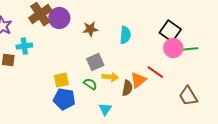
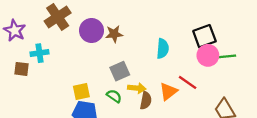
purple circle: (59, 18) -> (92, 31), moved
black square: (170, 31) -> (204, 36), turned 35
cyan semicircle: (125, 35) -> (163, 49), moved
brown semicircle: (127, 88) -> (146, 101), moved

